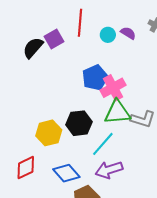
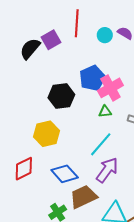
green triangle: (117, 112) -> (105, 112), moved, size x0.5
black hexagon: (79, 123) -> (61, 96), moved
purple arrow: (109, 170) -> (107, 170), turned 144

